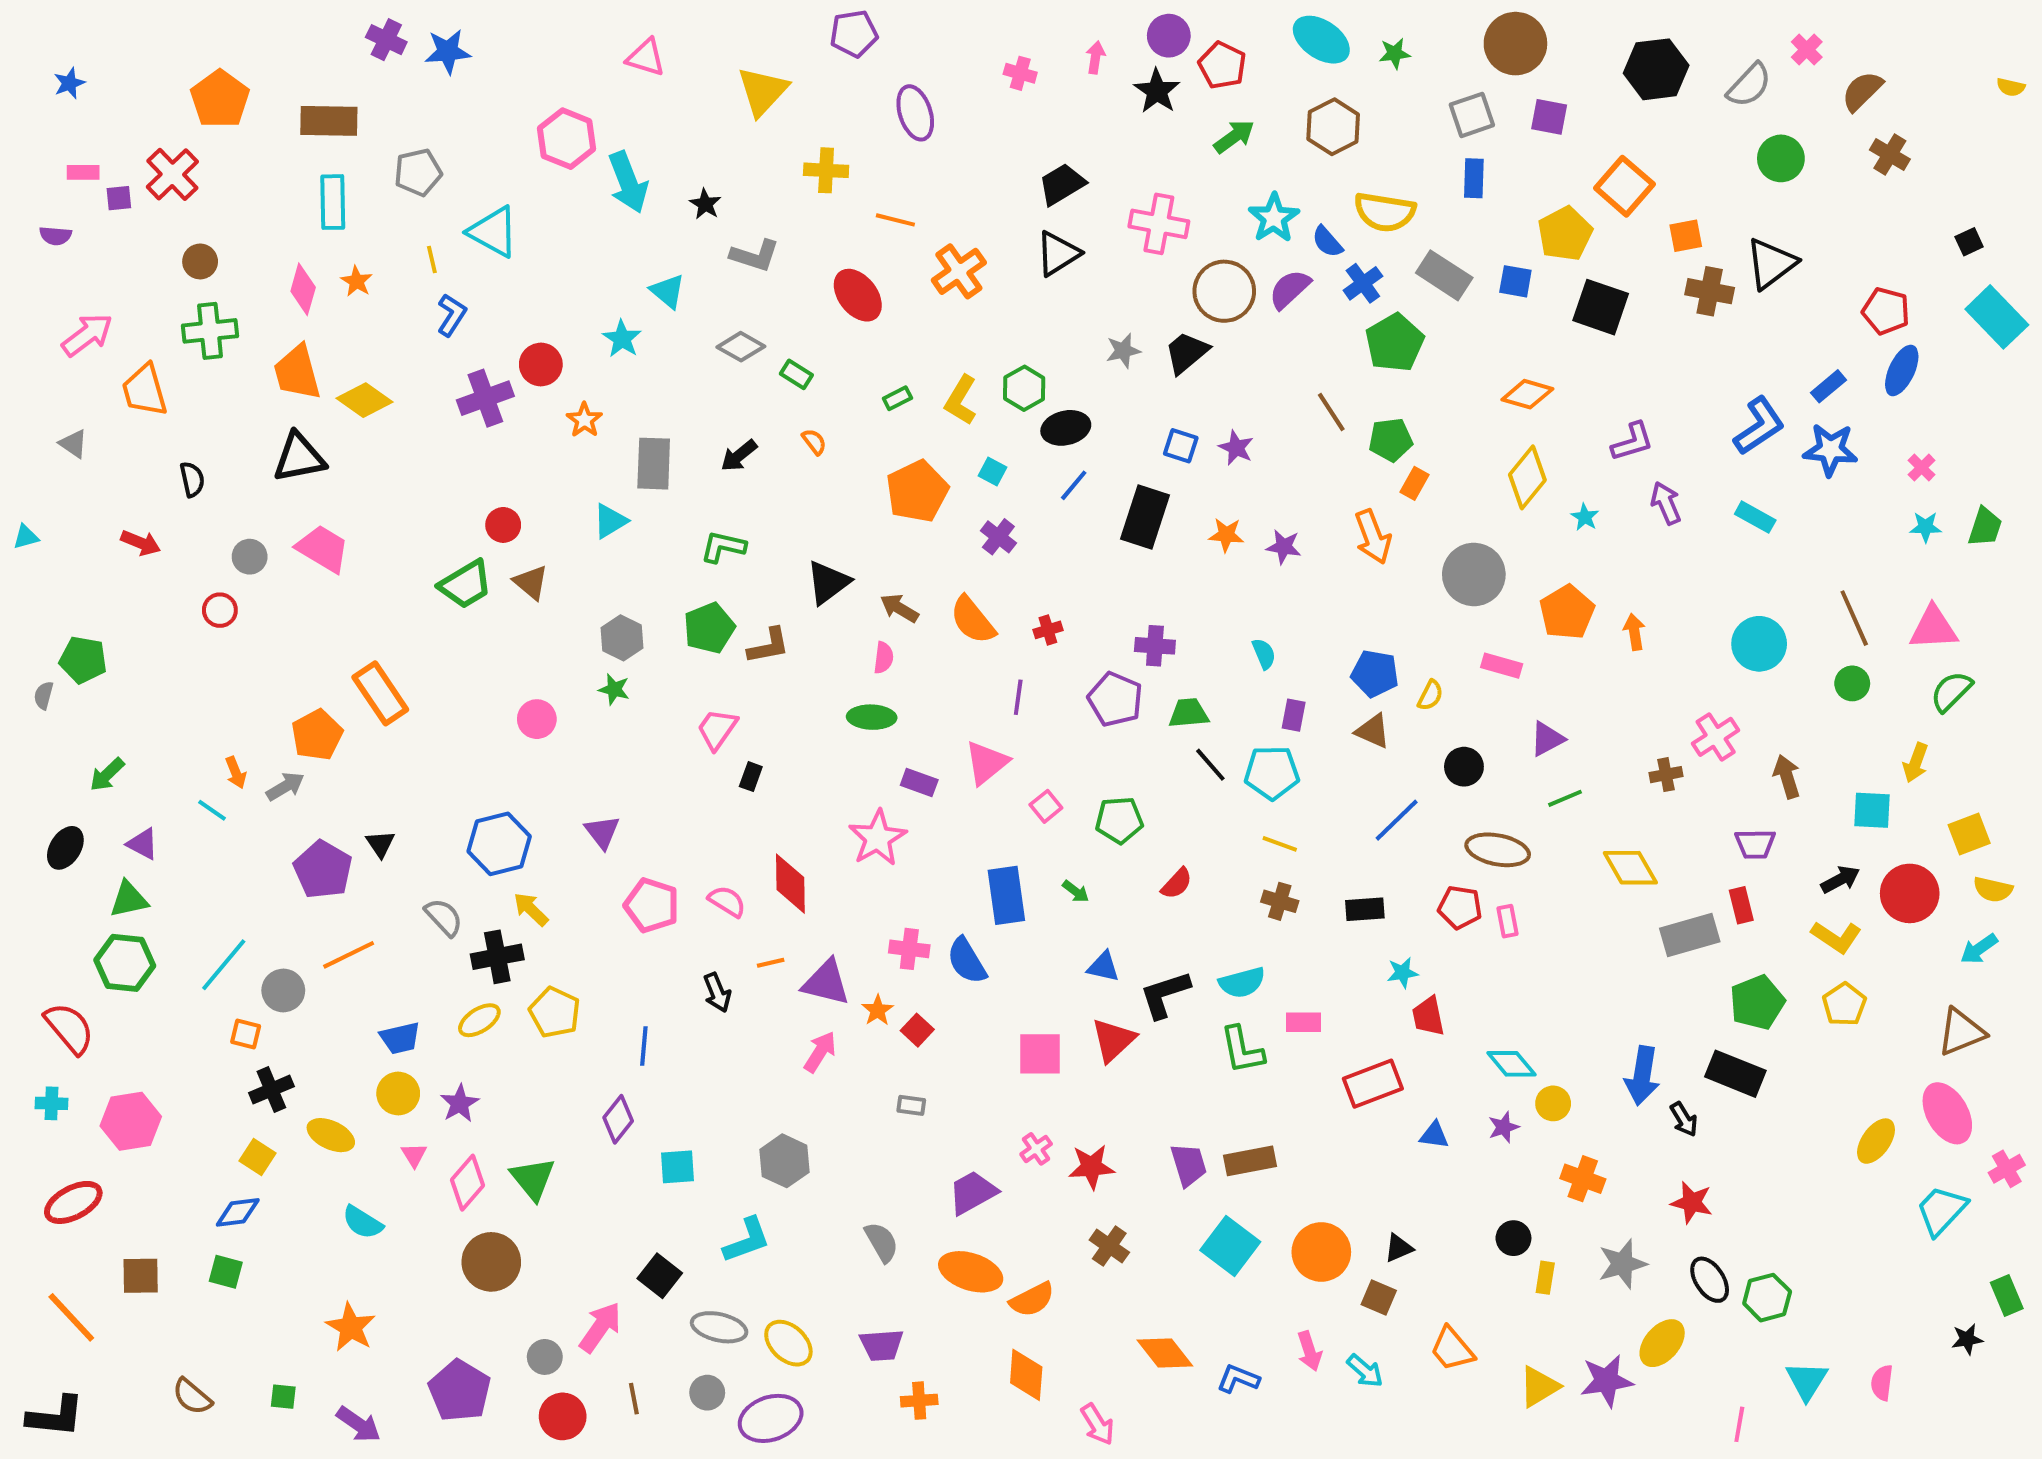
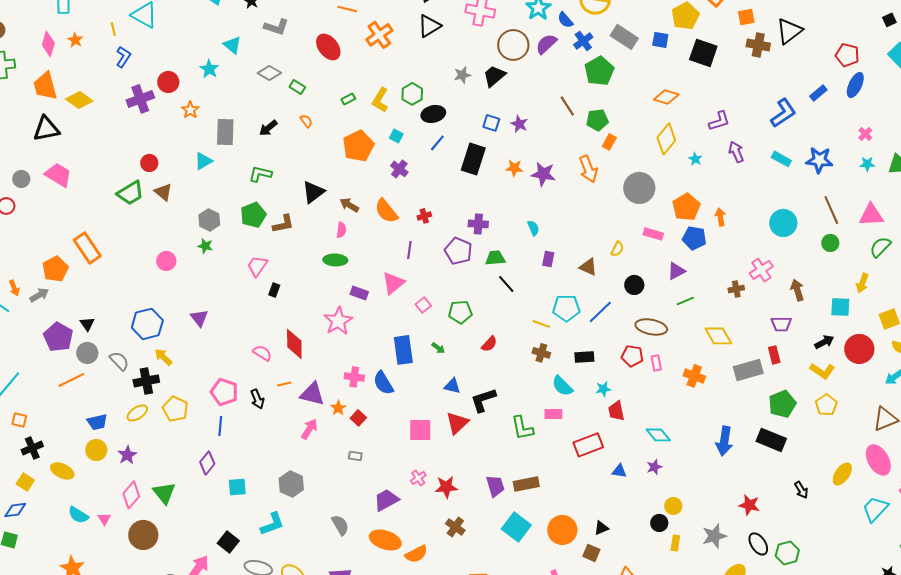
blue star: (1830, 450) -> (819, 160), moved
purple star: (1284, 547) -> (543, 174), size x1.4
blue pentagon: (1375, 674) -> (694, 238), moved
cyan pentagon: (1272, 773) -> (566, 308), moved
pink pentagon: (652, 905) -> (224, 392), moved
cyan semicircle: (1242, 983) -> (562, 386), moved, turned 60
gray circle: (283, 990) -> (87, 353), moved
yellow circle: (1553, 1103) -> (673, 506), moved
black arrow: (1684, 1119) -> (801, 490), moved
pink triangle: (414, 1155) -> (104, 519), moved
orange cross: (1583, 1179) -> (694, 376), moved

